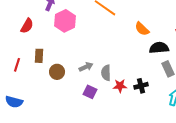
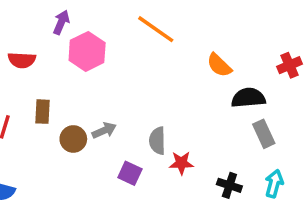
red semicircle: (27, 26) -> (22, 60), turned 63
gray arrow: (86, 67) -> (104, 130), moved
black cross: (141, 86) -> (229, 185), moved, turned 32

